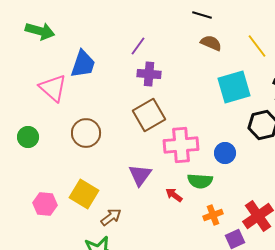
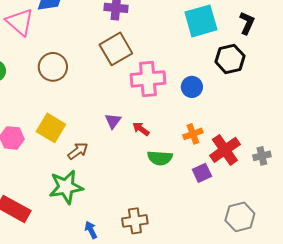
purple triangle: (140, 175) -> (113, 121), moved, size x0.7
green semicircle: (200, 181) -> (160, 158), moved
orange cross: (213, 215) -> (193, 134), moved

